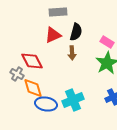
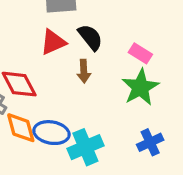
black semicircle: (76, 32) -> (90, 37), turned -54
blue ellipse: (46, 104) -> (51, 133), moved

